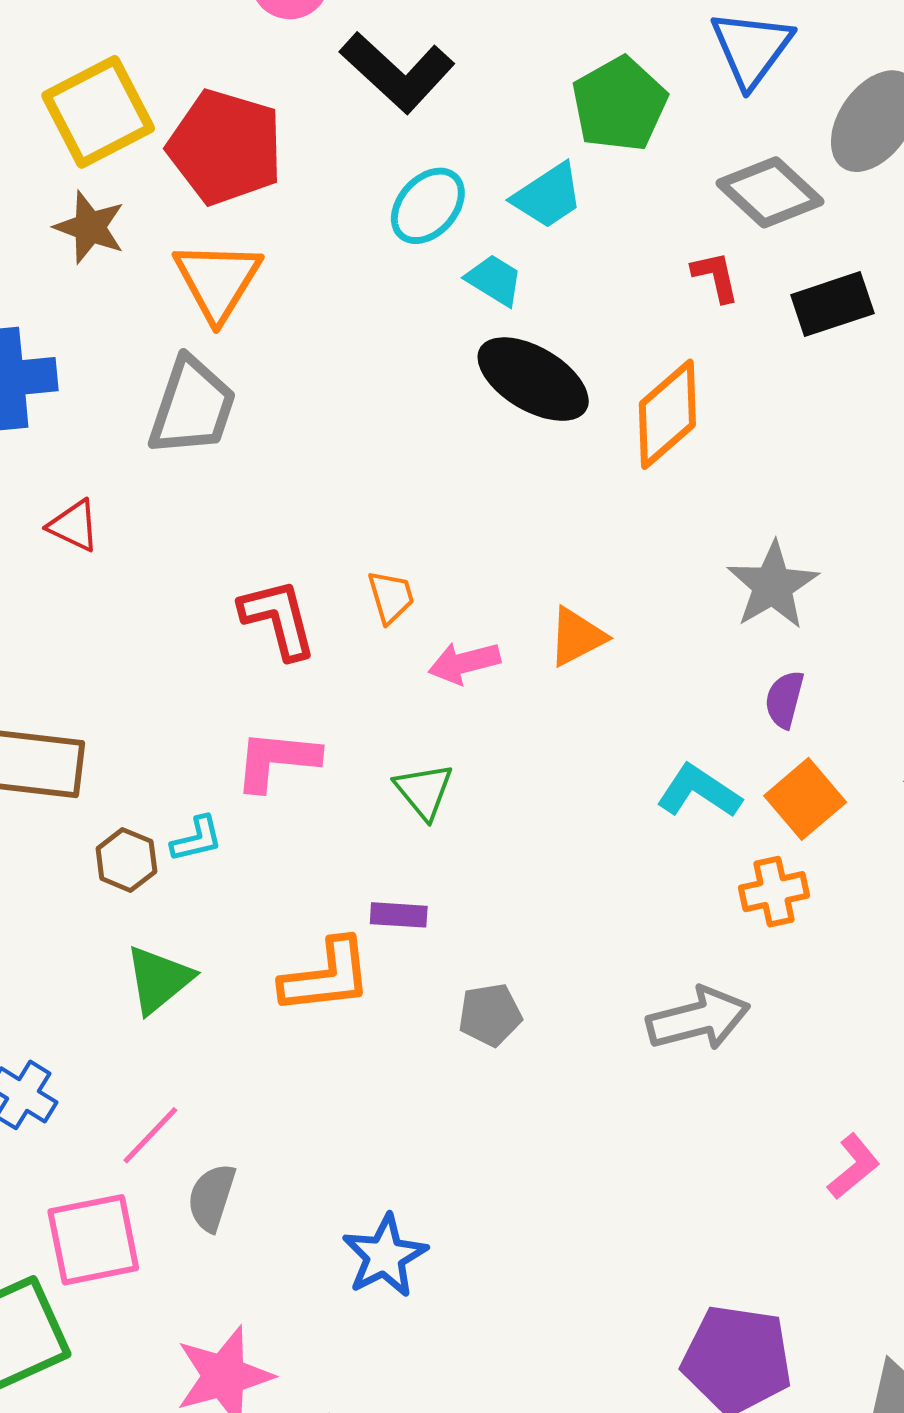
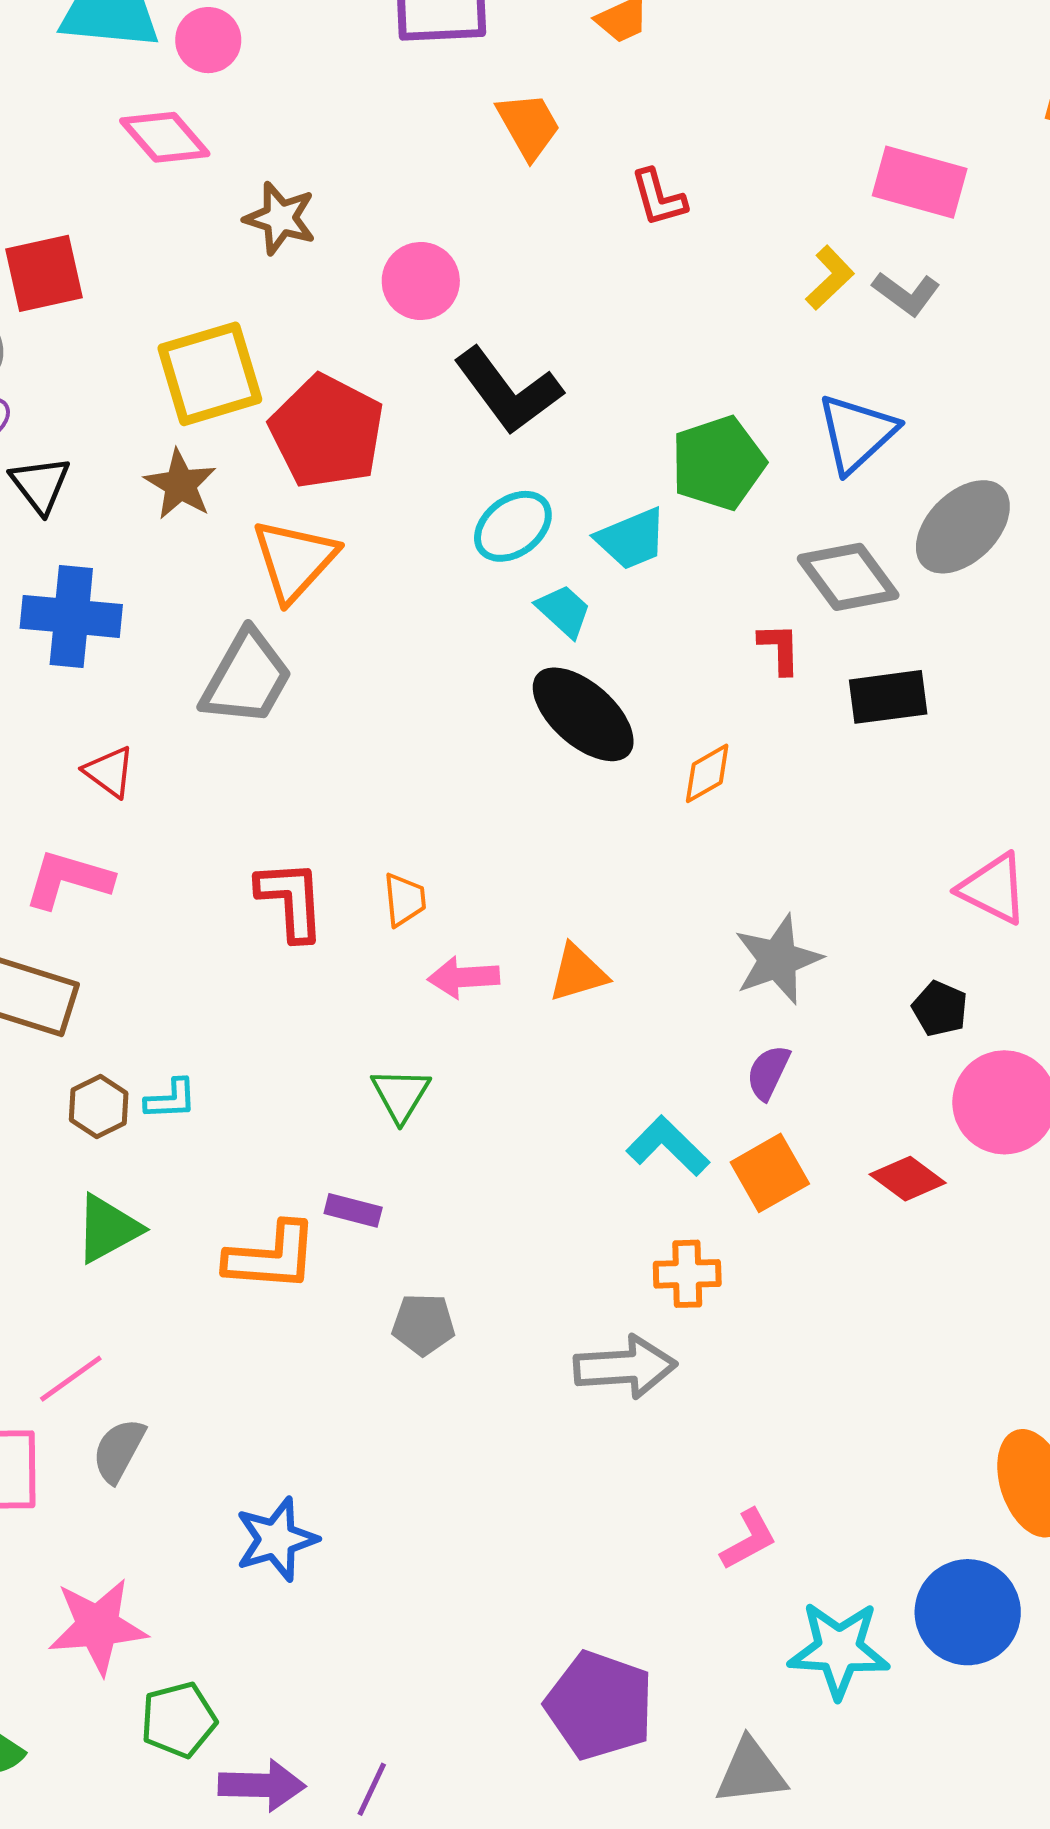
orange diamond: (667, 414) -> (707, 773), size x0.6
pink L-shape: (277, 760) -> (68, 879), moved
orange cross: (774, 892) -> (687, 1274), moved

